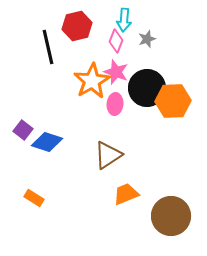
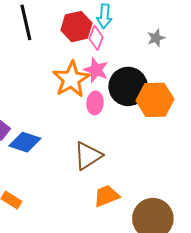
red hexagon: (77, 26) -> (76, 27), moved
gray star: (147, 39) -> (156, 38), moved
black line: (48, 47) -> (26, 22), moved

